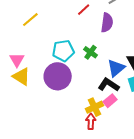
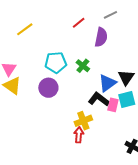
purple circle: (58, 76) -> (48, 88), size x0.7
pink rectangle: (110, 101) -> (113, 105), moved, turned -40

